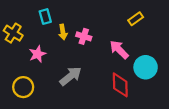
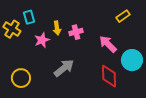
cyan rectangle: (45, 17) -> (29, 17), moved
pink cross: (84, 36) -> (76, 32), turned -32
pink star: (37, 54) -> (42, 40), moved

